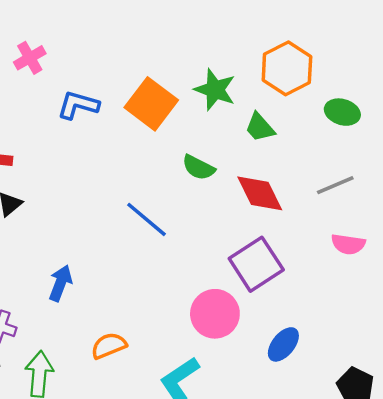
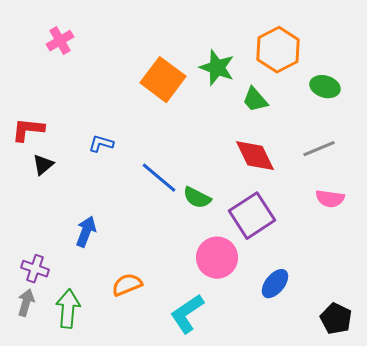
blue L-shape: (78, 105) -> (101, 144), moved, size x0.7
green semicircle: (198, 167) -> (197, 198), moved

